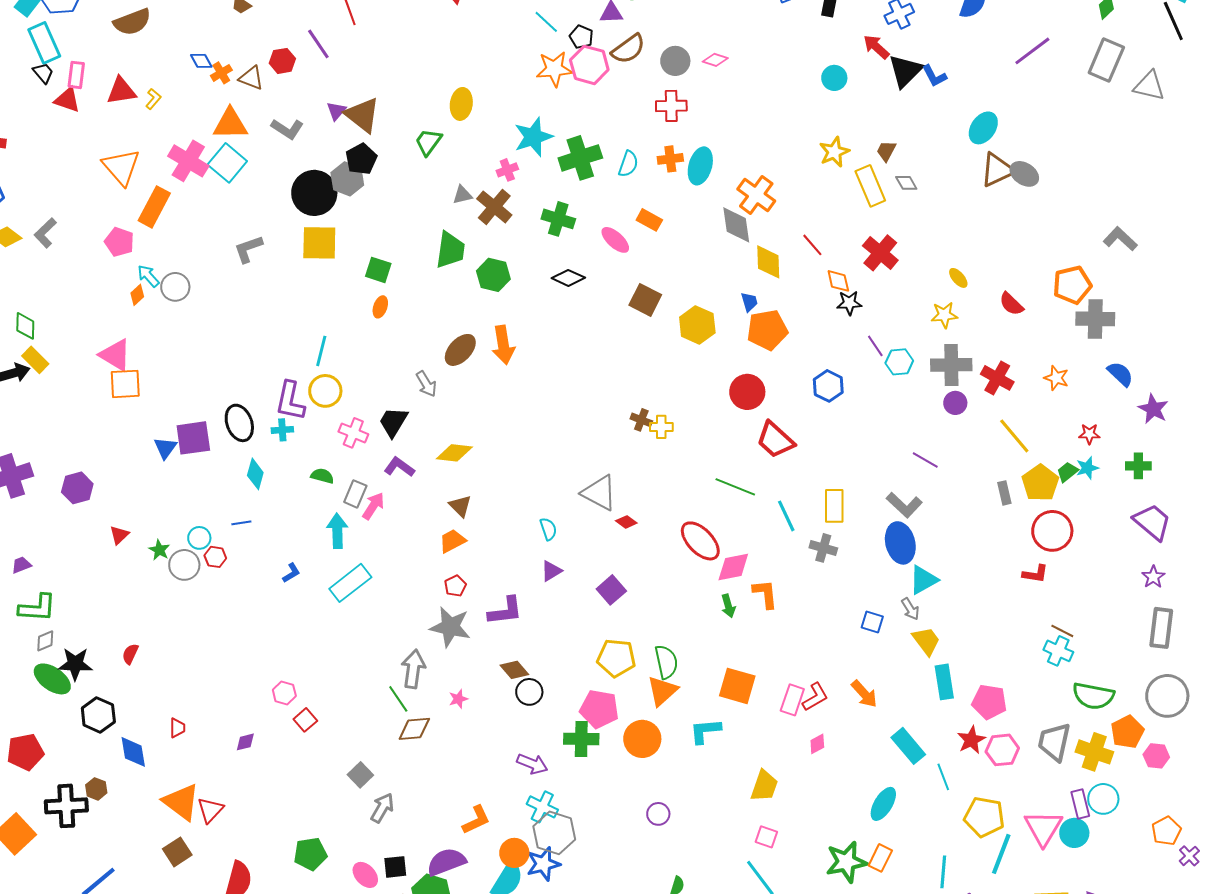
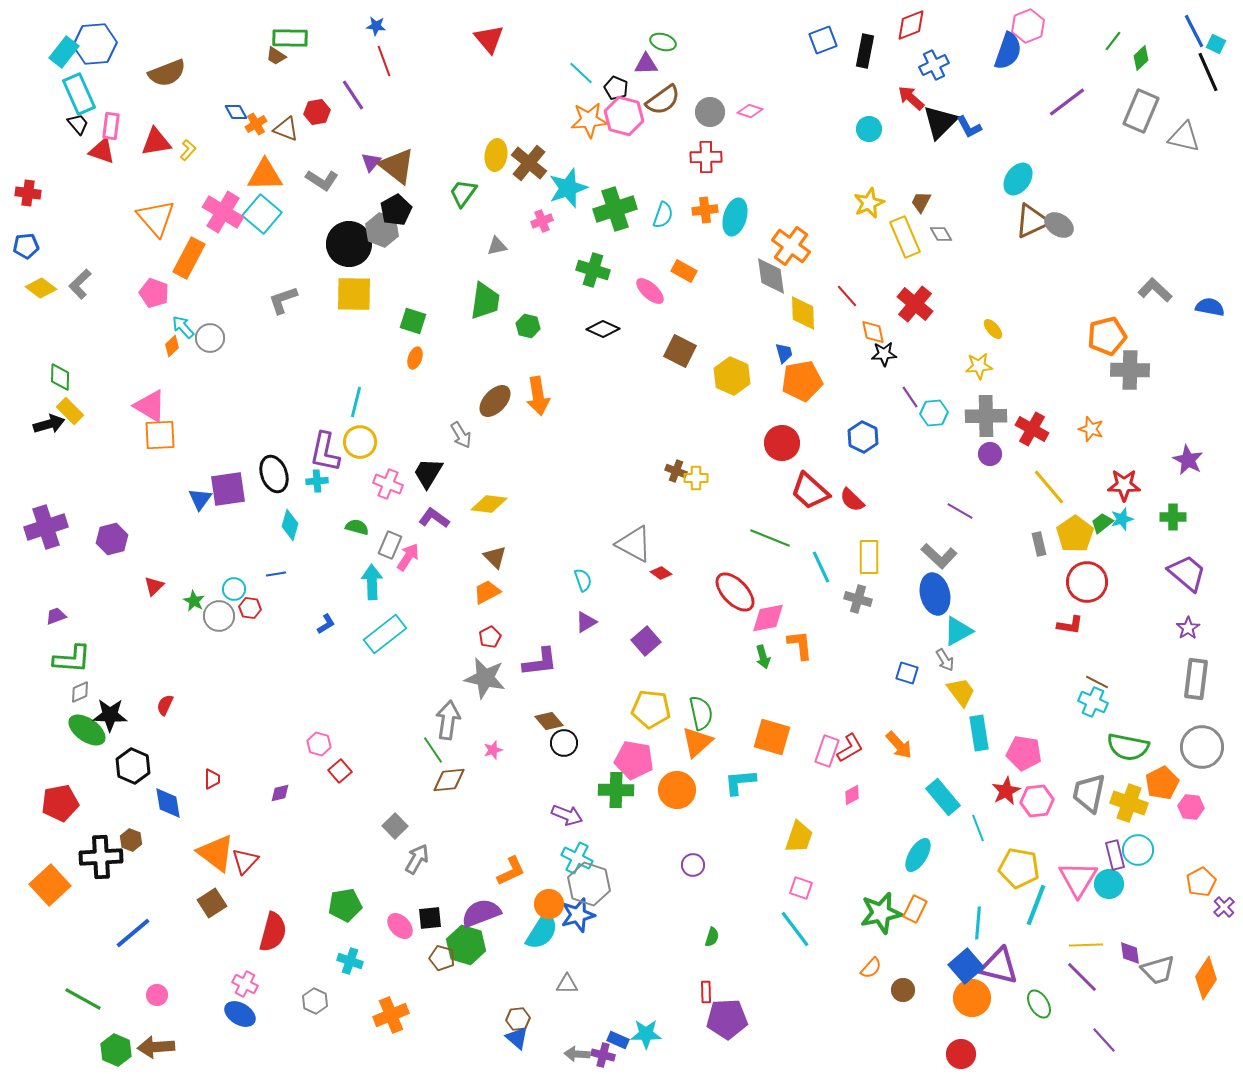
brown cross: (494, 207) -> (529, 163), moved
green hexagon: (493, 275) -> (528, 326), size x0.7
red semicircle: (1011, 304) -> (852, 500), moved
blue semicircle: (1120, 374) -> (1210, 307), moved, turned -32
red star: (1089, 434) -> (1124, 485), size x1.5

